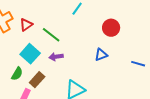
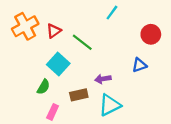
purple arrow: (56, 57) -> (103, 79), moved
brown rectangle: (37, 80) -> (79, 95), moved, turned 35

